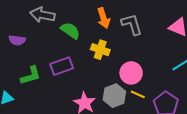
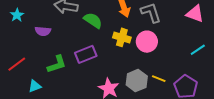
pink circle: (131, 73) -> (147, 42), moved

